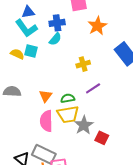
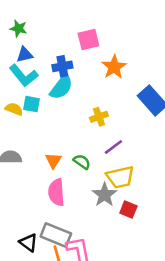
cyan semicircle: (55, 39) -> (61, 87), size x1.5
green semicircle: (68, 98) -> (82, 162), turned 48
yellow trapezoid: (68, 114) -> (120, 177), moved

